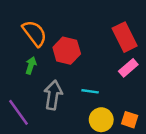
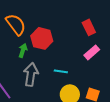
red rectangle: (125, 37) -> (89, 27), size x0.7
green arrow: (31, 65) -> (23, 50), moved

